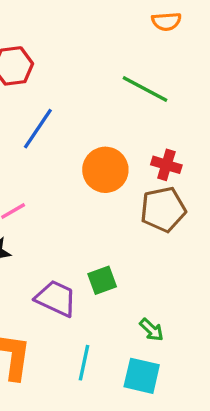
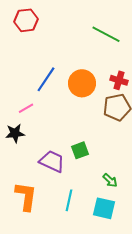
blue line: (38, 129) -> (46, 79), moved

